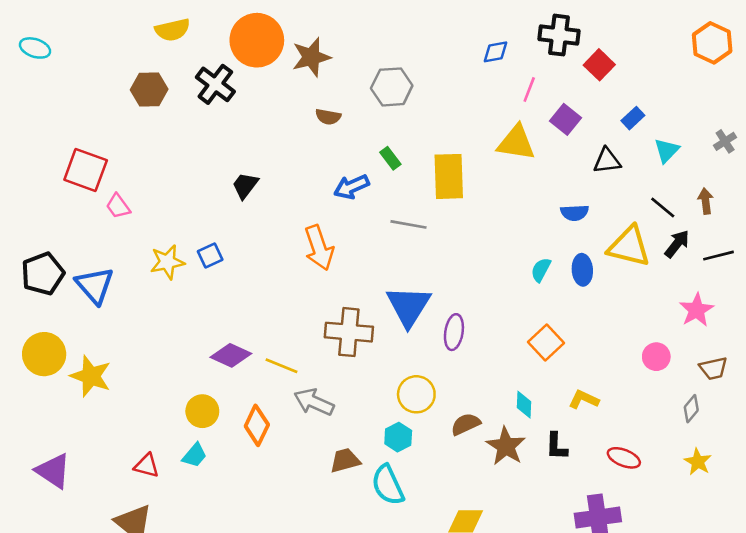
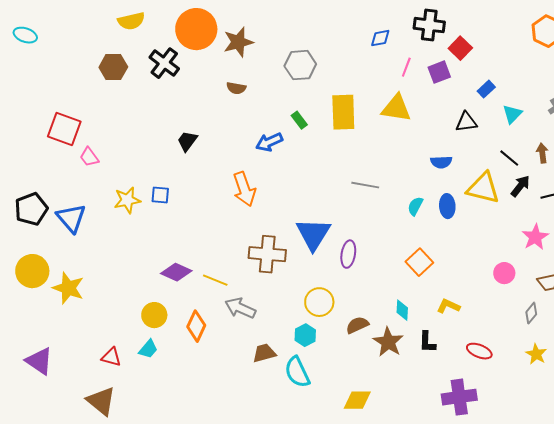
brown semicircle: (328, 117) -> (236, 88), moved
purple square: (565, 119) -> (439, 72), moved, turned 30
yellow rectangle: (449, 176) -> (343, 112), moved
gray line: (409, 224) -> (365, 185), moved
blue square: (210, 256) -> (160, 195), turned 30

